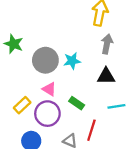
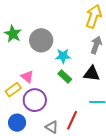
gray circle: (45, 60) -> (41, 40), moved
pink triangle: (49, 89) -> (27, 77), moved
green rectangle: (77, 103) -> (65, 77), moved

